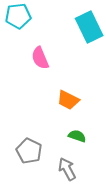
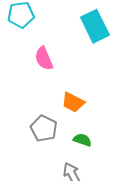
gray pentagon: (29, 151) -> (44, 128), moved

